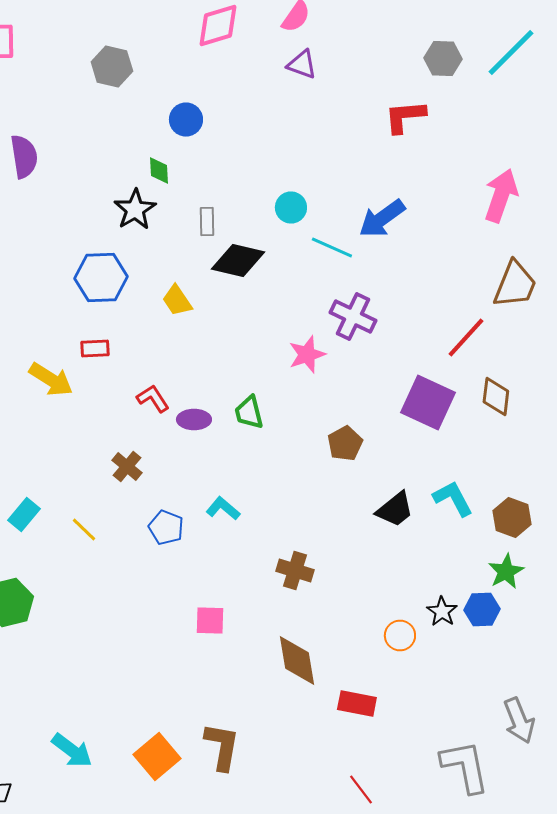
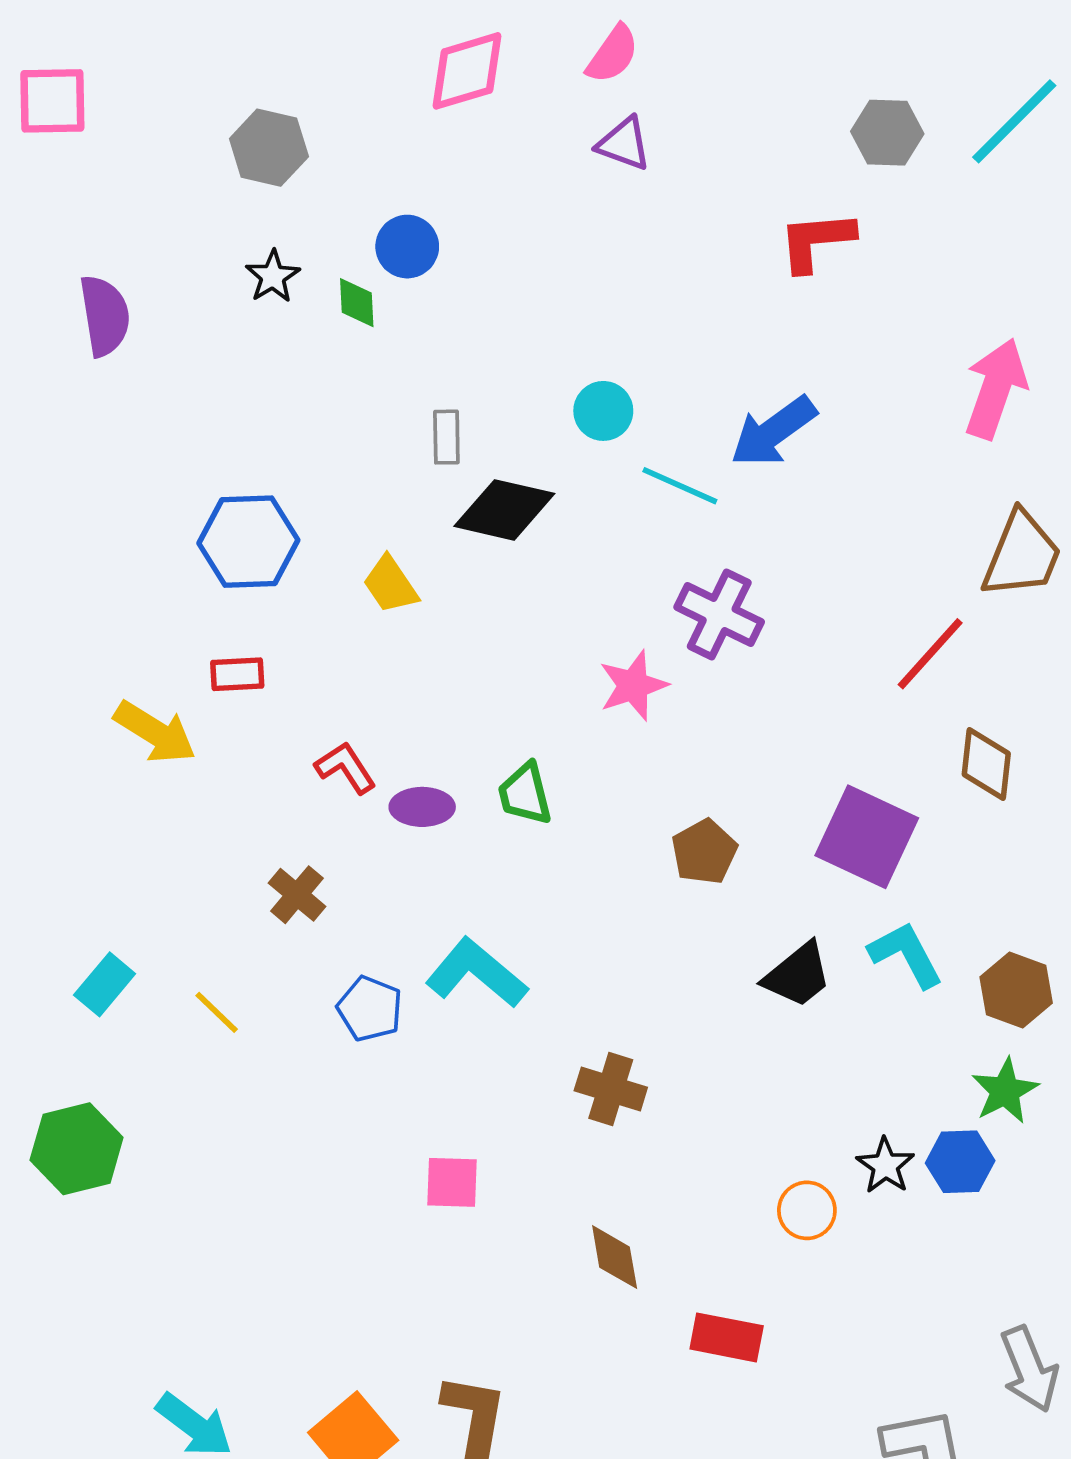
green diamond: (159, 170) -> (357, 303), moved
black star: (135, 210) -> (273, 276), moved, size x0.7
purple square: (428, 402) -> (867, 837), moved
cyan L-shape: (223, 508) -> (476, 973), size x1.6
brown diamond: (297, 660) -> (615, 1257), size x0.7

